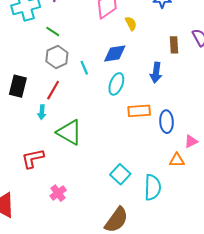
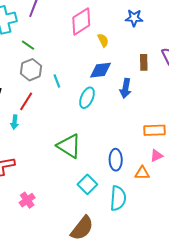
blue diamond: (115, 53) -> (100, 70), moved
orange rectangle: (139, 111) -> (155, 130), moved
blue ellipse: (167, 122) -> (116, 160), moved
green triangle: (69, 132) -> (69, 146), moved

